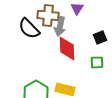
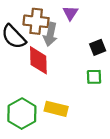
red diamond: (67, 48) -> (38, 60), moved

